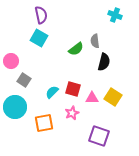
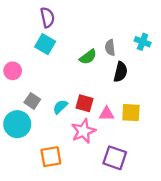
cyan cross: (115, 15) -> (143, 42), moved
gray square: (24, 80) -> (32, 101), moved
yellow square: (113, 97) -> (131, 113), turned -30
pink star: (72, 113) -> (83, 131), size x1.5
orange square: (44, 123) -> (51, 157), moved

